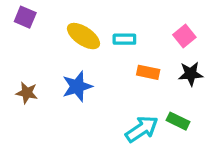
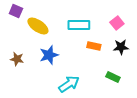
yellow ellipse: (83, 36) -> (38, 26), moved
cyan rectangle: (124, 39) -> (79, 25), size x1.5
cyan arrow: (142, 129) -> (69, 84), moved

